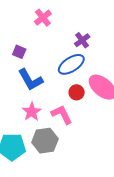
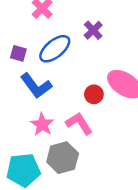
blue ellipse: (71, 64) -> (55, 49), moved

